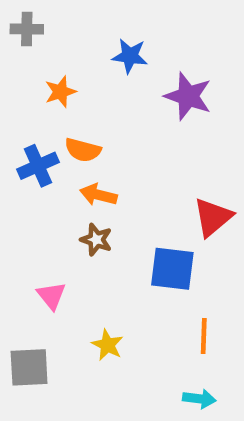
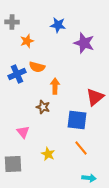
gray cross: (27, 29) -> (12, 22), moved
orange arrow: (98, 195) -> (55, 86), moved, turned 77
orange line: (204, 336) -> (81, 148), moved, turned -42

